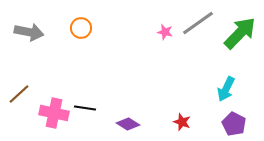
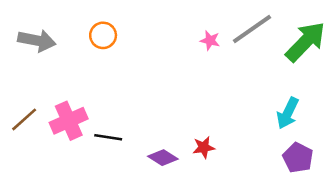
pink cross: (54, 113) -> (69, 121), moved, turned -36
red star: (182, 122) -> (204, 147), moved, turned -30

